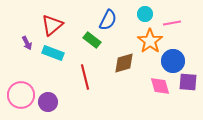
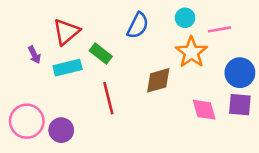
green rectangle: (92, 40) -> (101, 54), moved
cyan rectangle: (53, 53) -> (68, 68), turned -35
blue circle: (173, 61) -> (240, 73), moved

